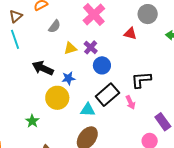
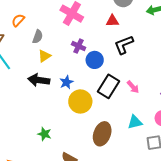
yellow triangle: (70, 48) -> (44, 56), moved
black L-shape: (141, 80) -> (124, 45), moved
yellow circle: (57, 98) -> (80, 101), moved
cyan triangle: (88, 110) -> (135, 122), moved

